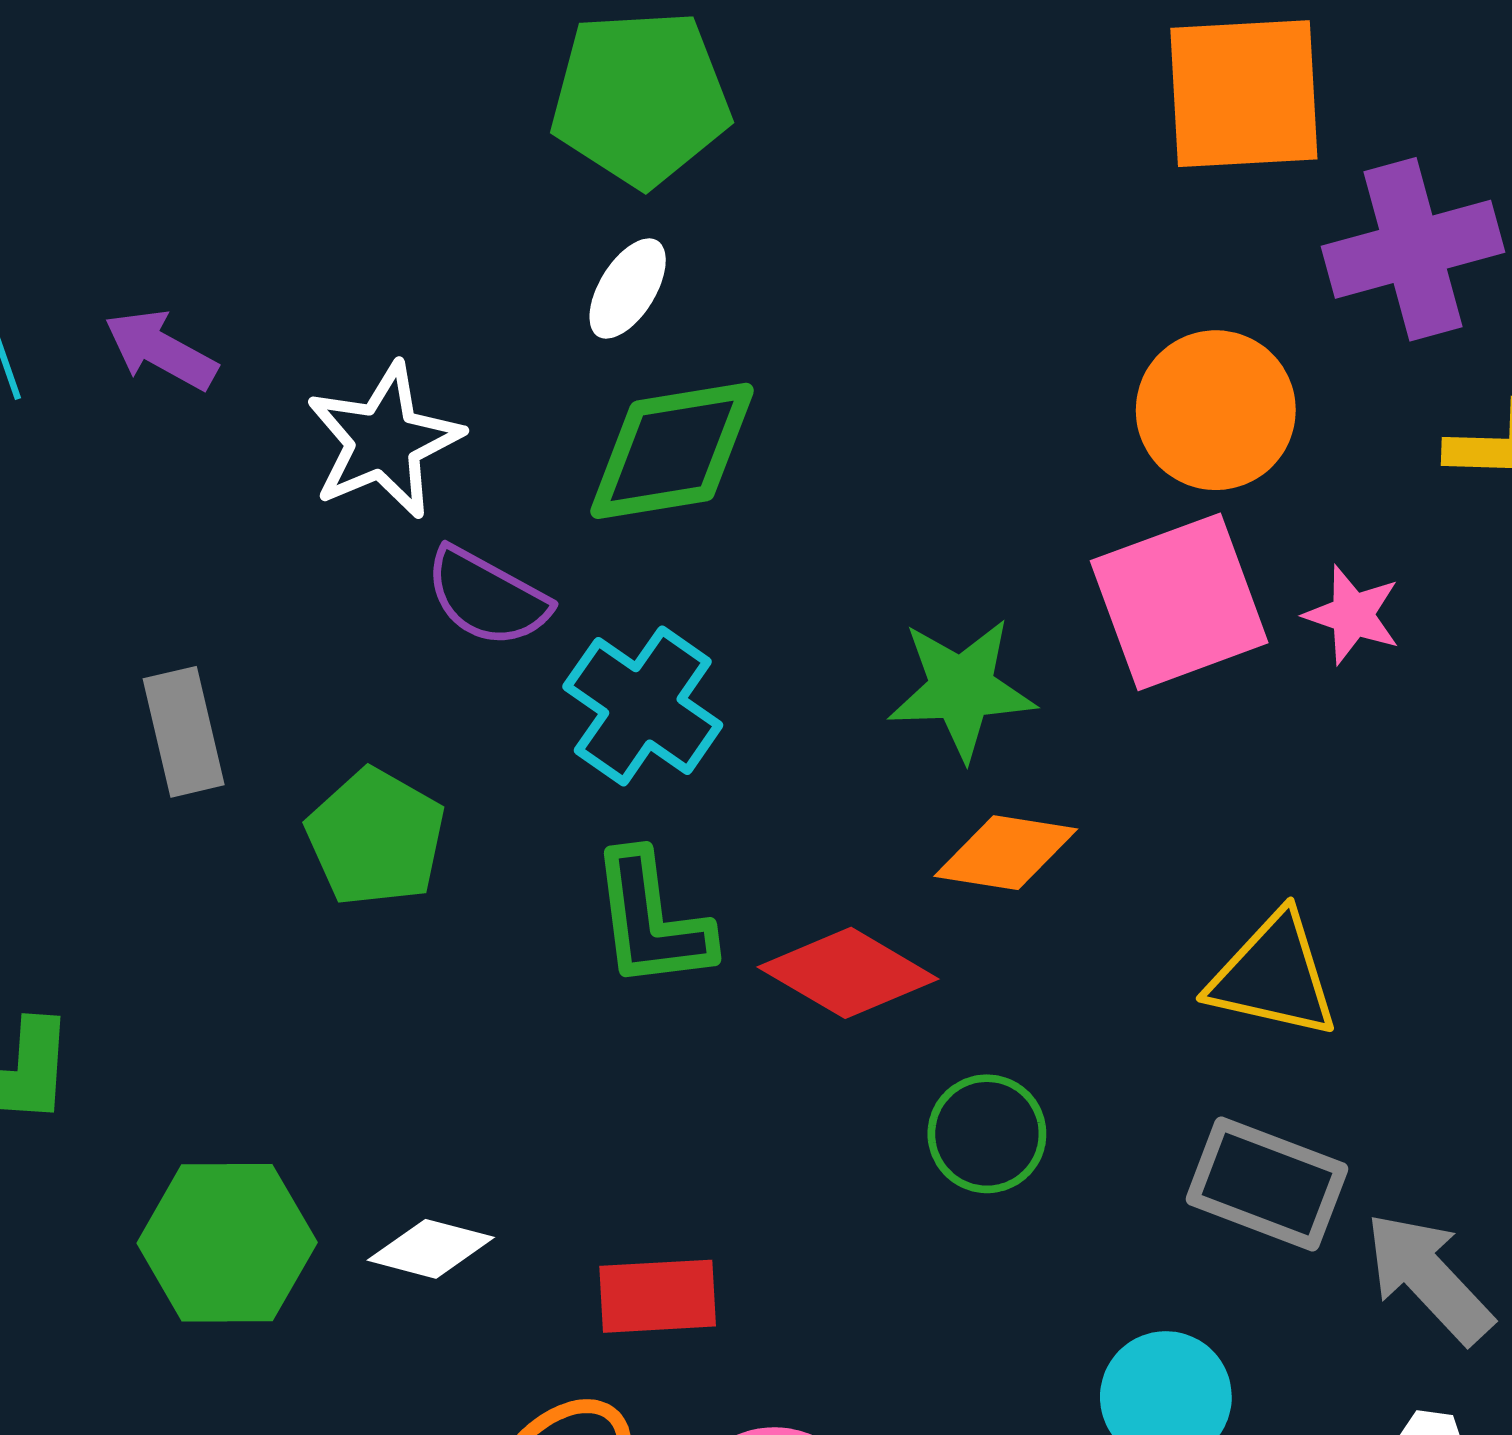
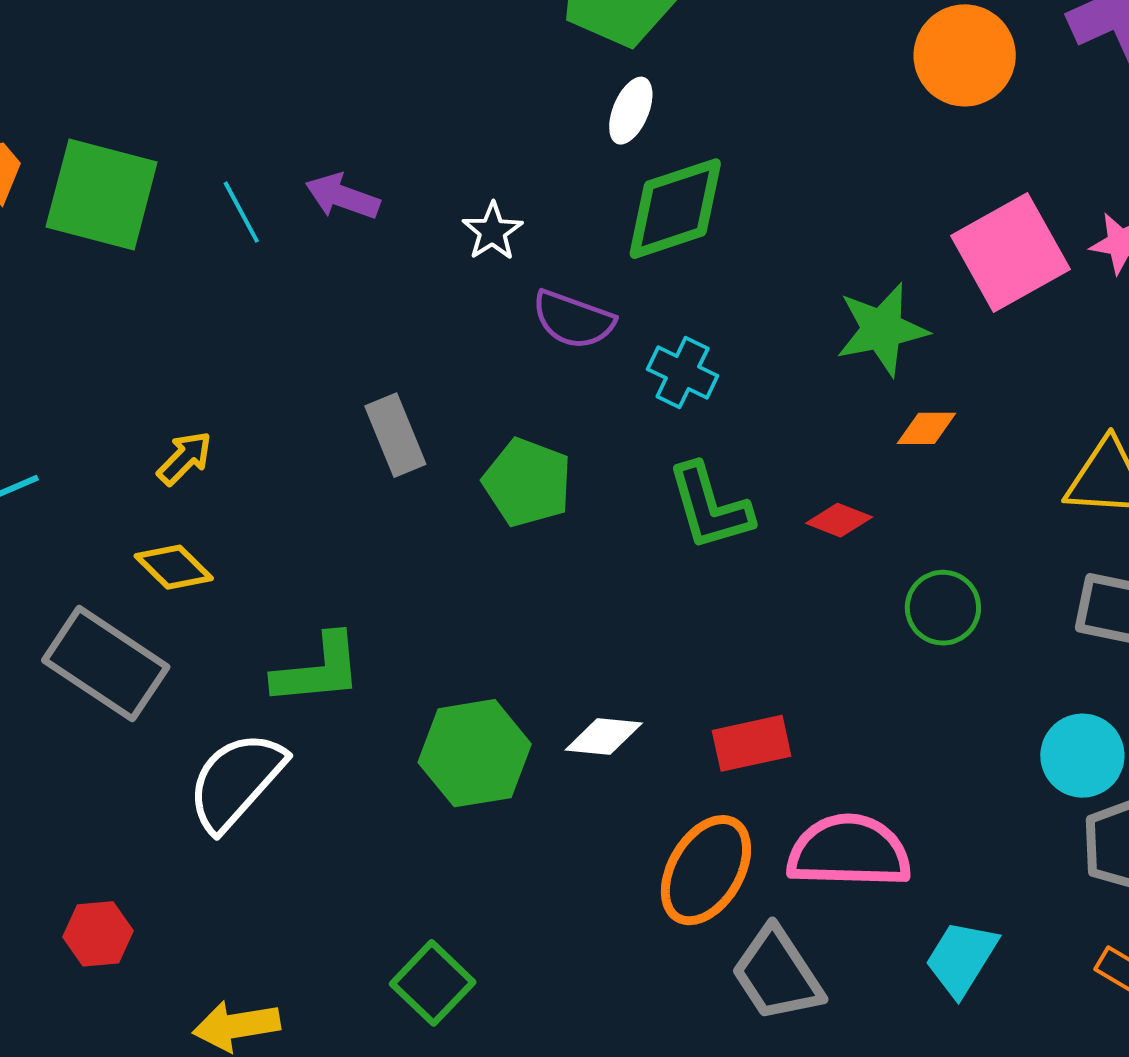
orange circle: (1216, 410) -> (965, 55), moved
white star: (384, 441) -> (492, 231), size x0.6
cyan cross: (643, 706) -> (683, 372), size x0.7
orange diamond: (1006, 853) -> (926, 428), size x0.7
red diamond: (848, 973) -> (839, 520), size x0.6

